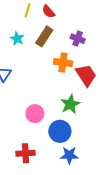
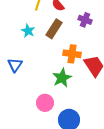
purple cross: (78, 39) -> (85, 20), moved
green star: (70, 104) -> (62, 78), moved

